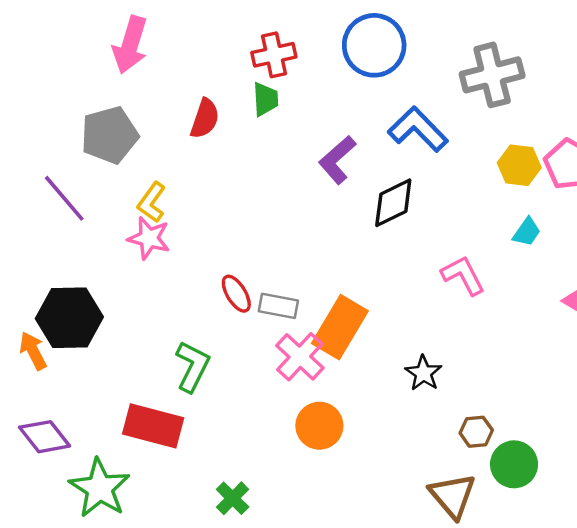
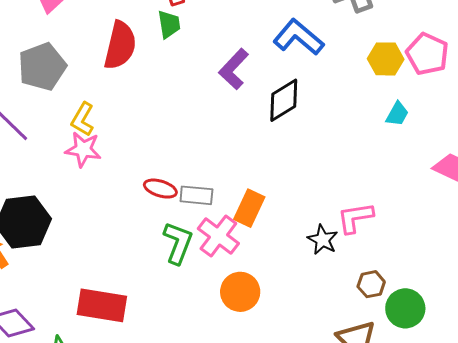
red semicircle: (205, 119) -> (120, 45), size x1.4
pink L-shape: (463, 275) -> (355, 218), moved, turned -66
red ellipse: (236, 294) -> (160, 189), turned -36
orange rectangle: (340, 327) -> (249, 208), size x0.7
green L-shape: (192, 366) -> (178, 243), moved

